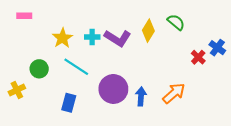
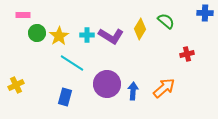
blue cross: (217, 48) -> (205, 13), moved, turned -35
red cross: (198, 57) -> (187, 54), turned 32
green circle: (39, 69) -> (37, 33), moved

